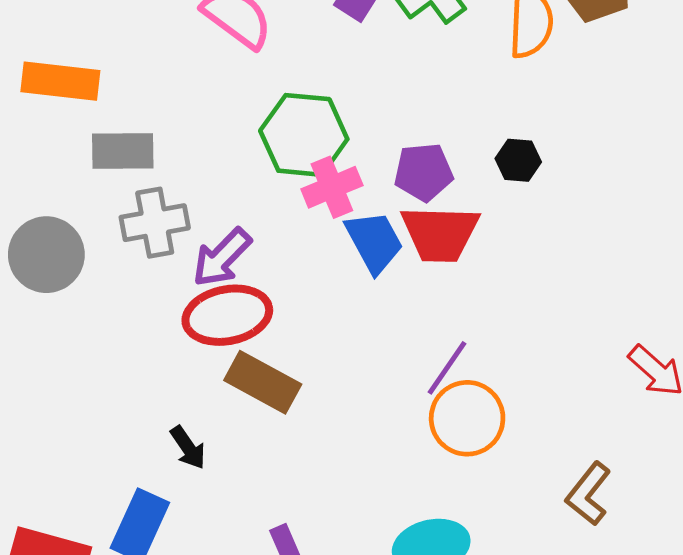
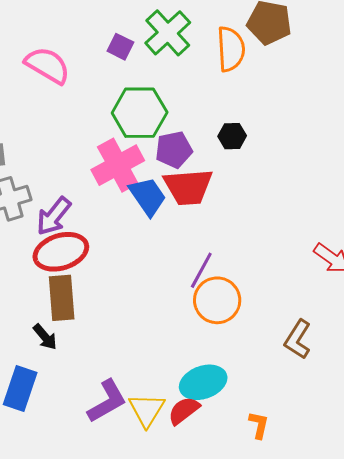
green hexagon: (304, 135) -> (140, 113), moved
pink cross: (332, 187) -> (118, 165), size x1.4
brown rectangle: (263, 382) -> (62, 298), moved, turned 63

